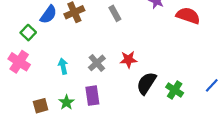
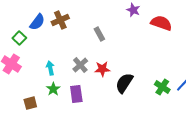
gray rectangle: (115, 13) -> (99, 34), moved
red star: (128, 60) -> (102, 69), moved
green cross: (175, 90) -> (162, 87), moved
green star: (66, 102) -> (53, 89), moved

